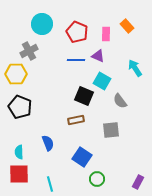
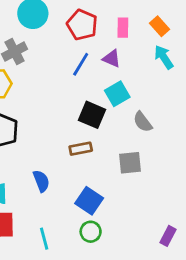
orange rectangle: (127, 26) -> (160, 26), moved
blue line: (76, 60) -> (81, 64), turned -60
cyan arrow: (135, 68) -> (164, 57), moved
cyan square: (102, 81) -> (117, 94), turned 30
green circle: (97, 179) -> (91, 232), moved

